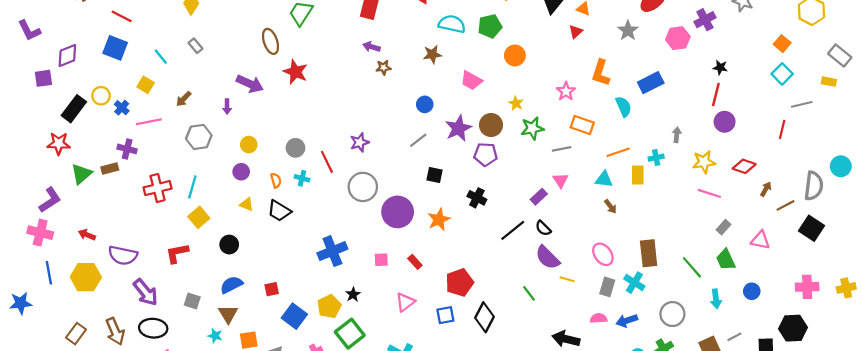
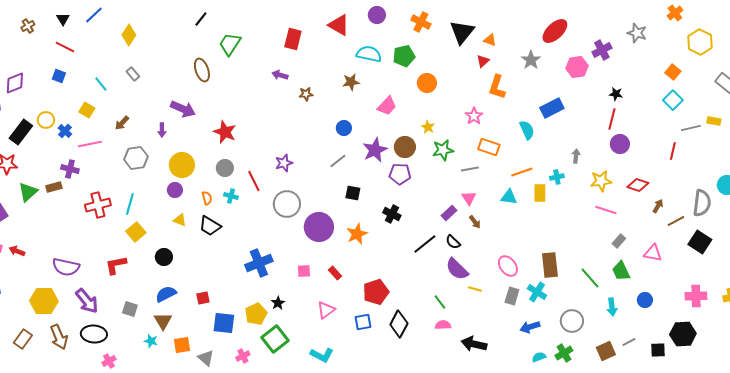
purple arrow: (372, 47) -> (280, 75), moved
blue square: (115, 48) -> (59, 76), size x0.6
red star: (295, 72) -> (225, 132), moved
orange L-shape: (601, 73) -> (497, 87), moved
pink trapezoid: (471, 80) -> (387, 106), turned -75
yellow rectangle: (829, 82) -> (714, 121), moved
yellow circle: (249, 145) -> (182, 165), size x1.6
brown arrow: (611, 206) -> (475, 222), moved
red arrow: (87, 235) -> (17, 251), moved
yellow hexagon: (86, 277) -> (44, 301), moved
blue square: (294, 316) -> (224, 323), turned -30
pink semicircle: (599, 318) -> (443, 325), moved

